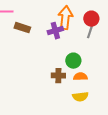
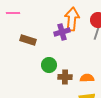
brown rectangle: (22, 28) -> (28, 40), moved
green circle: (73, 61) -> (49, 65), moved

